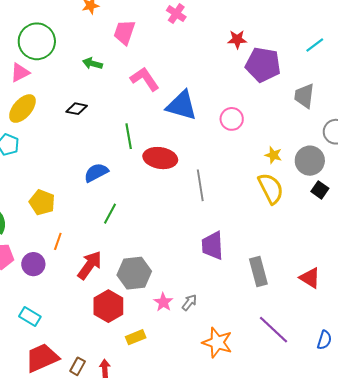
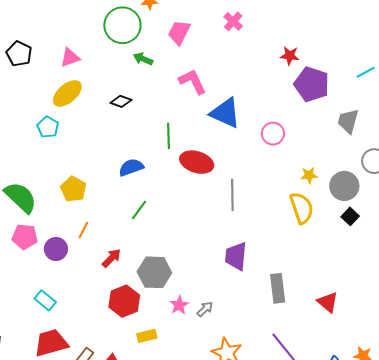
green circle: (37, 41) -> (122, 25), moved
yellow star: (273, 155) -> (309, 175), turned -30
red arrow: (90, 265) -> (111, 258), size x0.7

